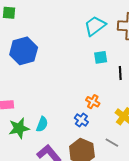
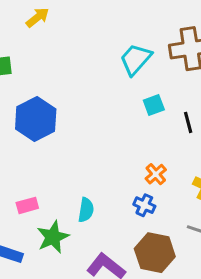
orange cross: (93, 102) -> (156, 174), turned 32
cyan semicircle: (42, 124) -> (86, 210), moved

